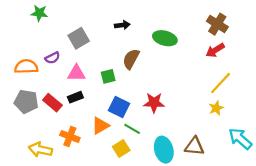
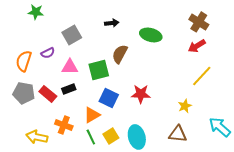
orange semicircle: (26, 67) -> (24, 61), turned -70
green square: (108, 76) -> (99, 70), size x1.5
yellow star: (216, 108) -> (185, 106), moved
green line: (132, 129) -> (91, 137), moved, turned 35
cyan ellipse: (164, 150) -> (137, 137), moved

